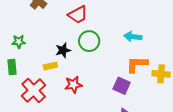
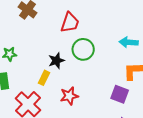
red trapezoid: (78, 15) -> (70, 23), turned -40
yellow rectangle: (50, 66) -> (44, 78), turned -48

